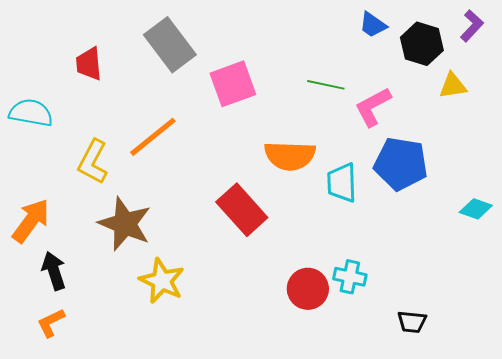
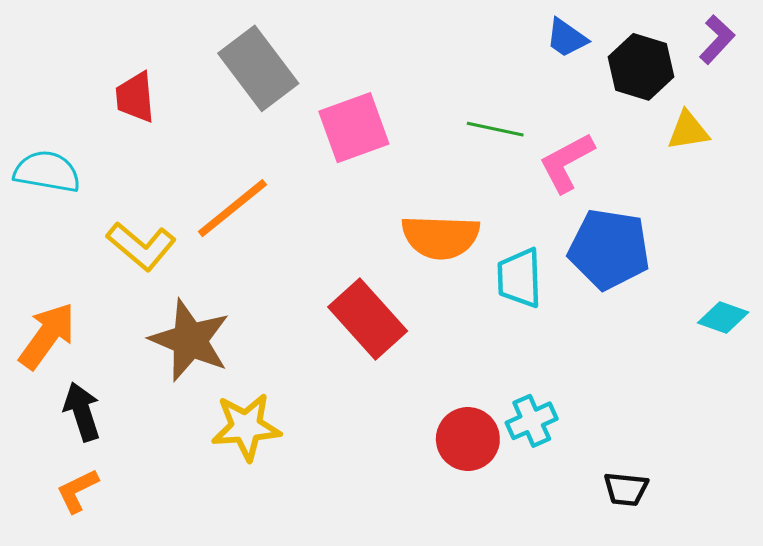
yellow L-shape: (93, 162) -> (141, 246), turned -78
cyan cross: (350, 277) -> (532, 421), turned -36
yellow star: (162, 281) -> (246, 427), turned -30

